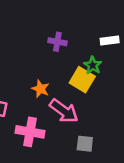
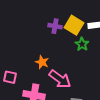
yellow square: (82, 80) -> (74, 25), moved

